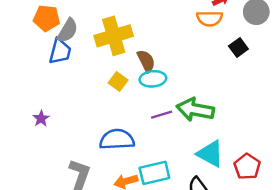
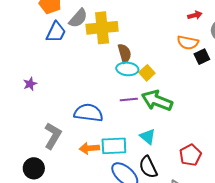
orange semicircle: (210, 19) -> (188, 42), moved
gray semicircle: (68, 31) -> (78, 18), moved
yellow square: (118, 81) -> (147, 73), moved
cyan triangle: (210, 154) -> (148, 137), moved, size x0.7

